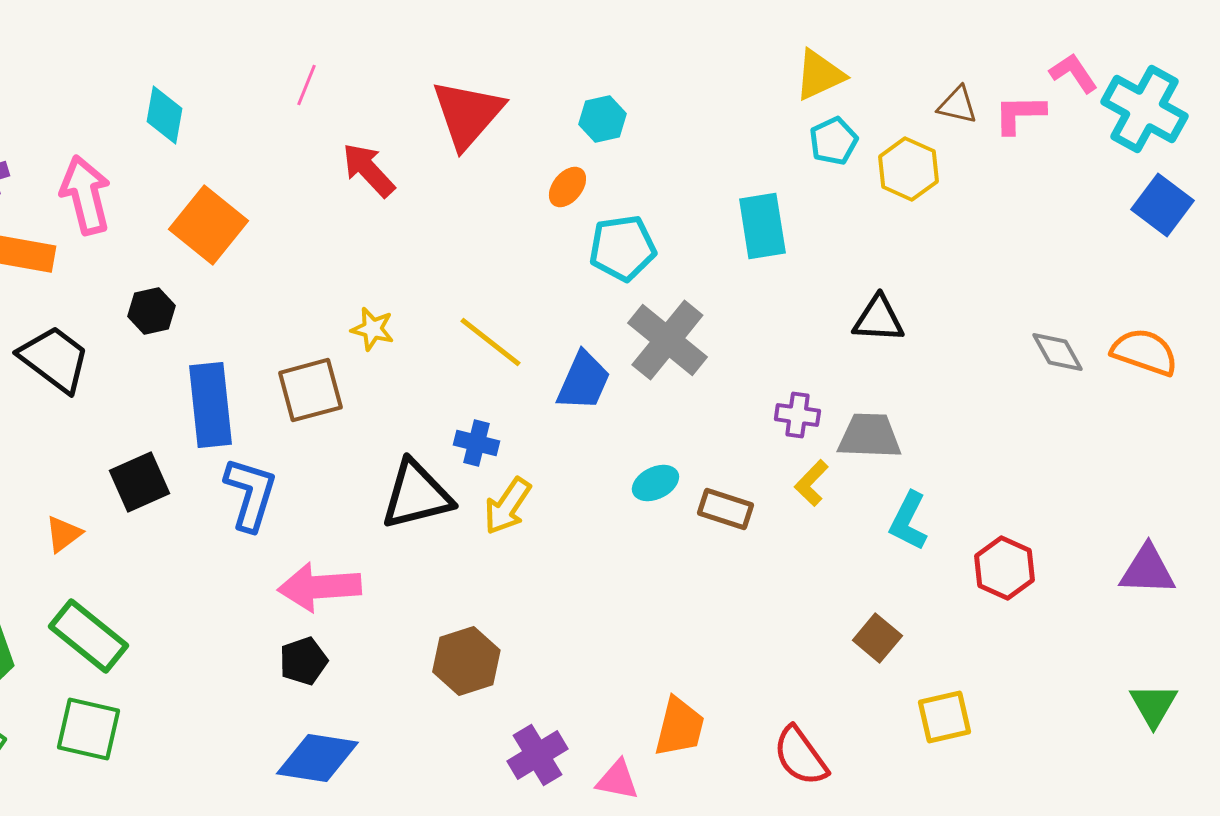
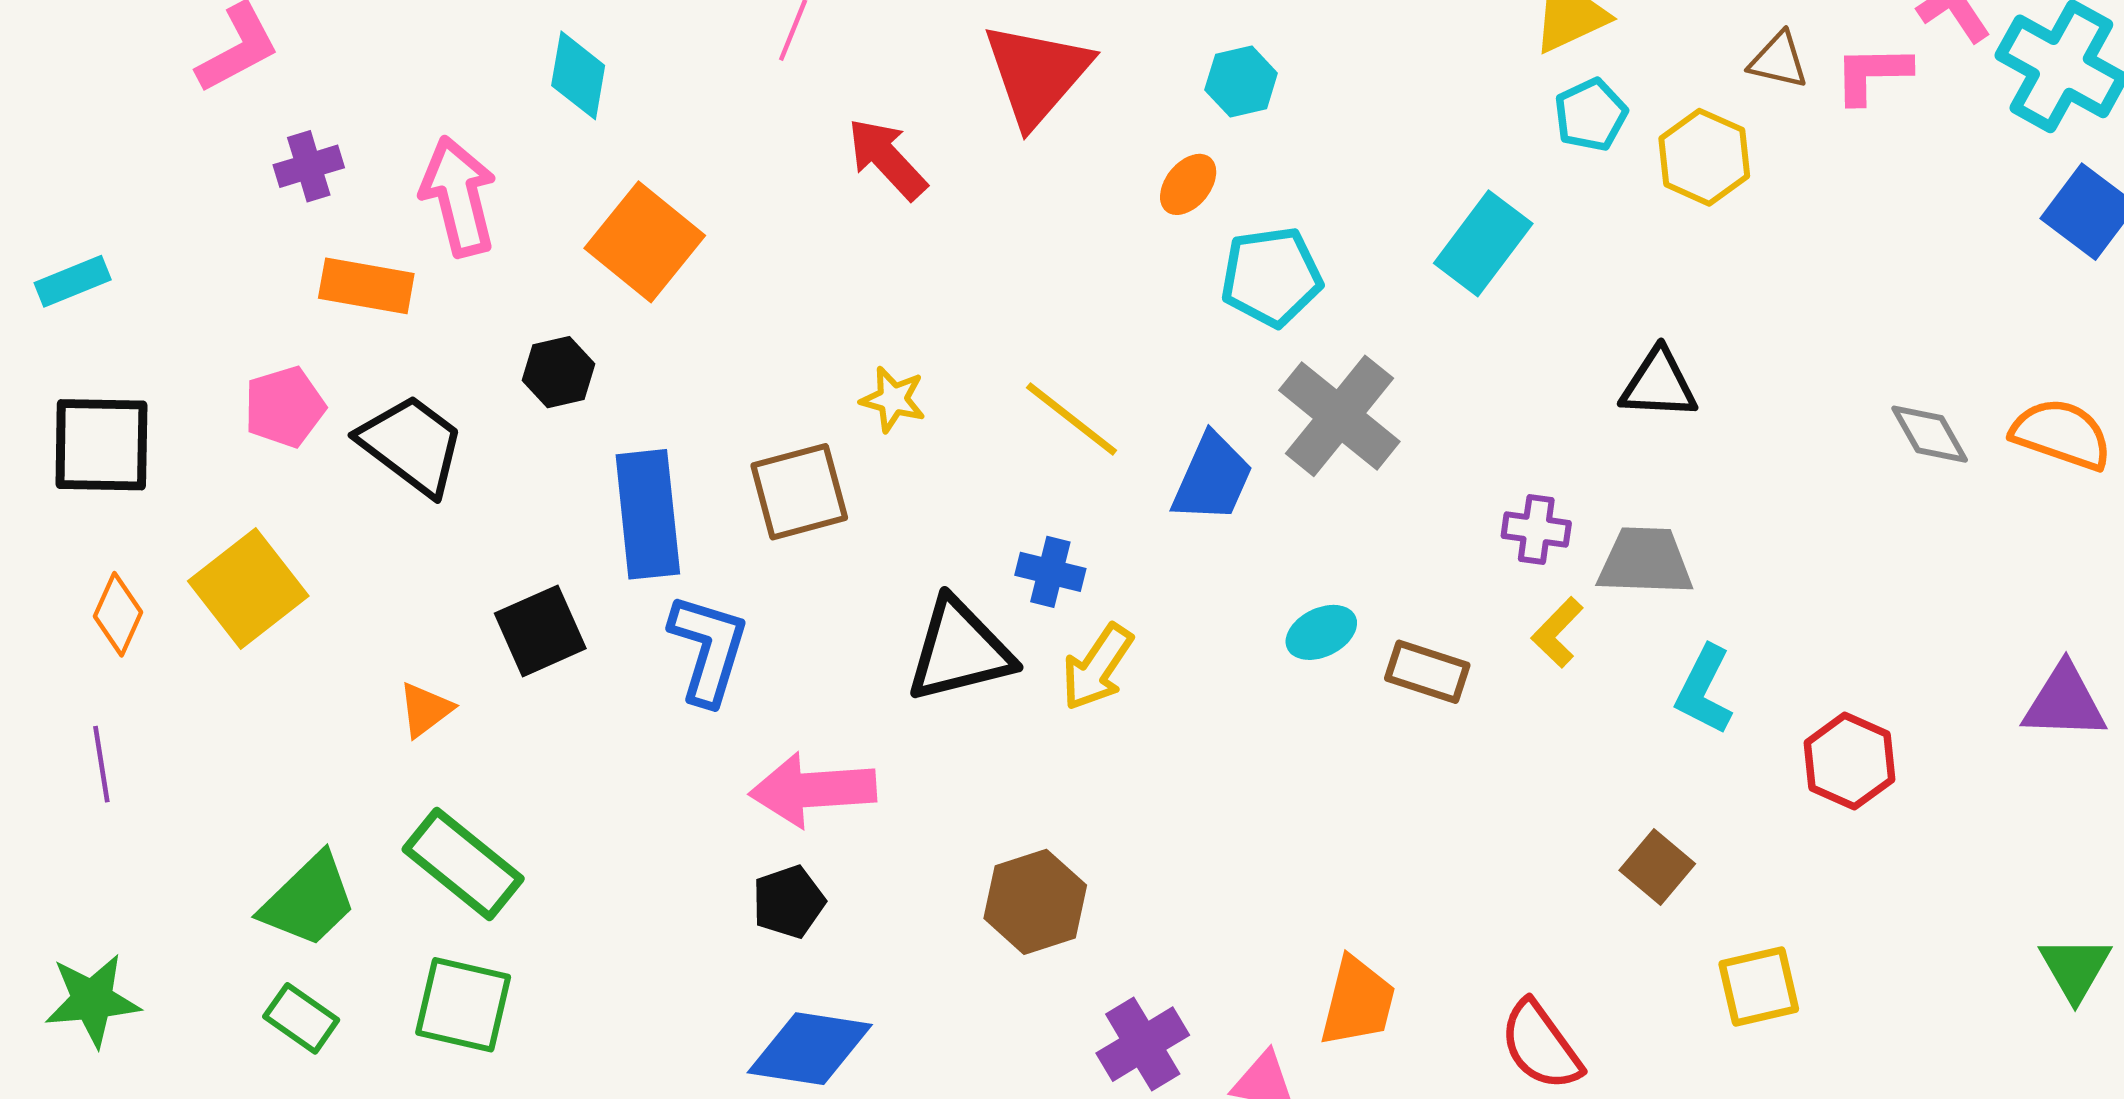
cyan rectangle: (762, 226) -> (1483, 243), turned 46
purple triangle: (1147, 570) -> (2064, 702), moved

